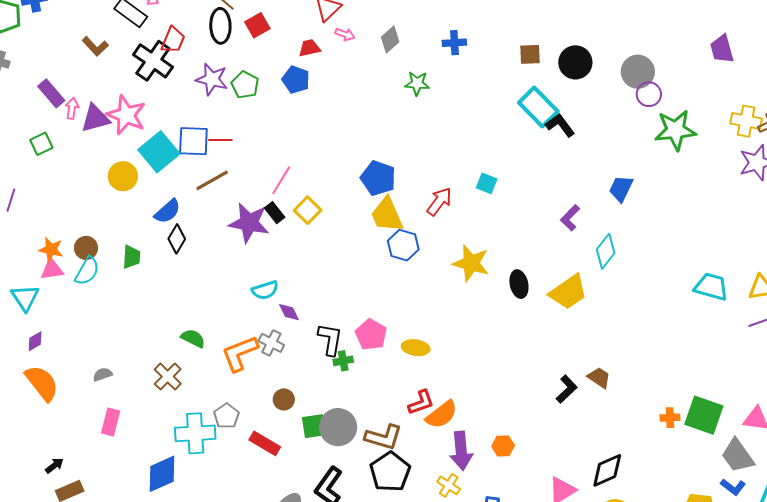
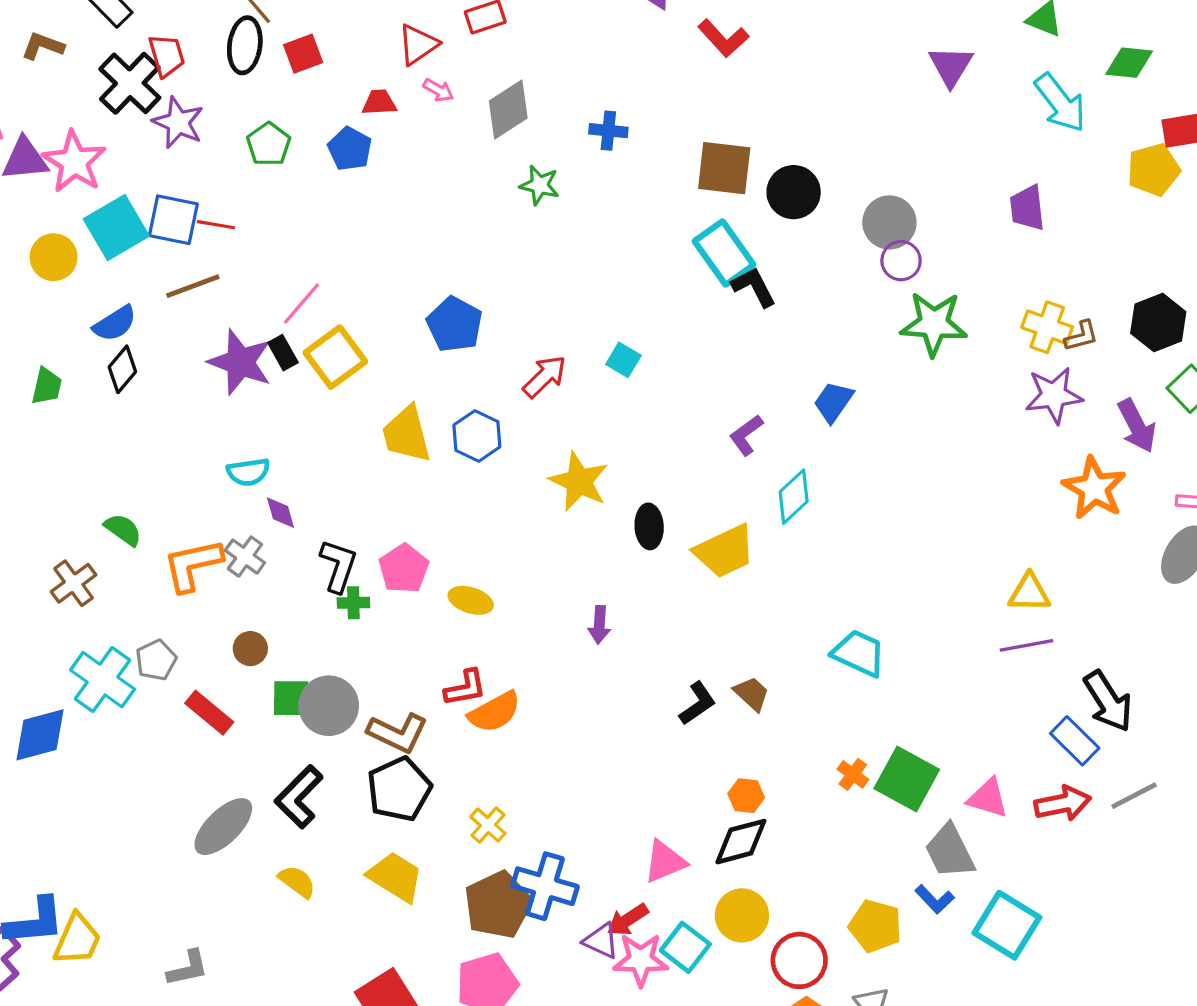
gray diamond: (390, 39) -> (508, 109), size x1.4
red trapezoid: (173, 40) -> (167, 55), turned -48
brown L-shape: (95, 46) -> (43, 46), turned 144
brown square: (530, 54) -> (724, 168), size x1.6
purple star: (212, 79) -> (178, 123), moved
yellow square: (308, 210) -> (335, 357), size x1.4
yellow trapezoid: (387, 215) -> (407, 434), moved
cyan trapezoid: (711, 287) -> (859, 653), moved
orange cross: (670, 418) -> (853, 774), turned 30
cyan cross: (195, 433) -> (102, 680), turned 30
orange hexagon: (503, 446) -> (746, 796), moved
purple arrow: (461, 451) -> (599, 625), moved, size x0.6

